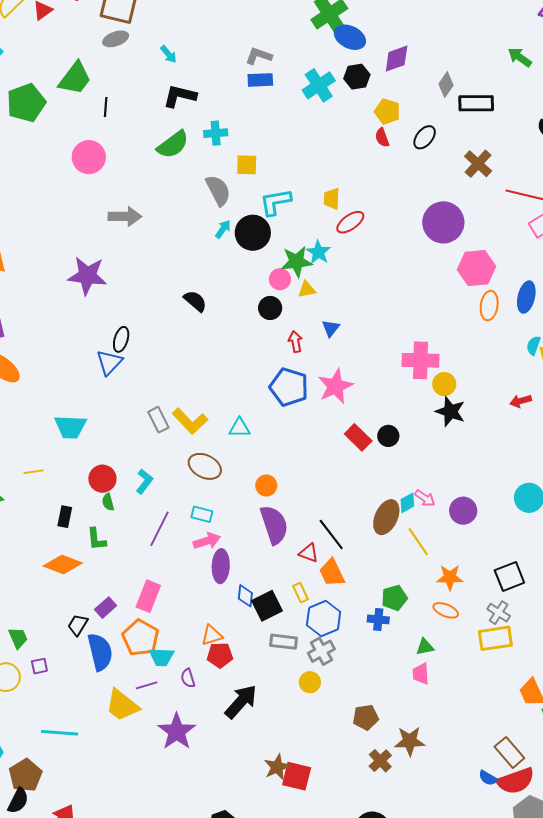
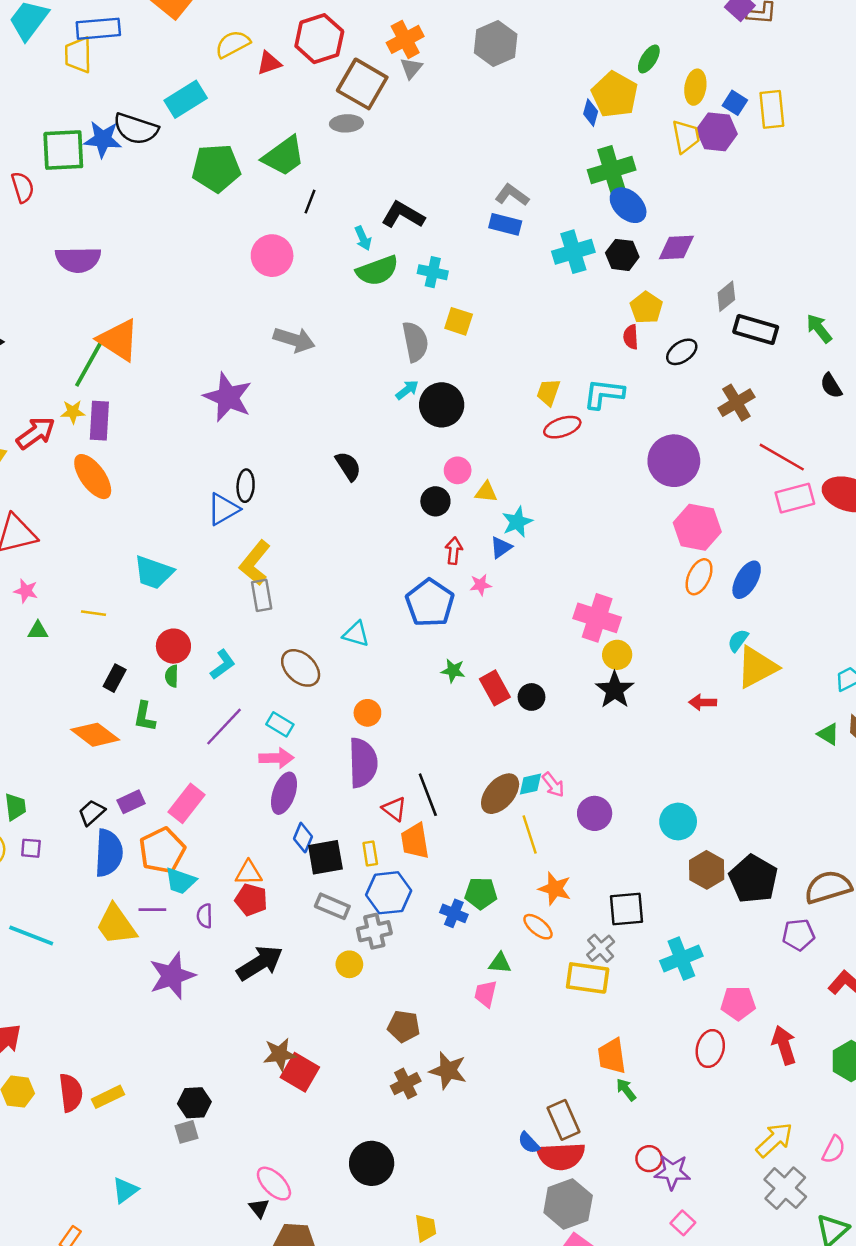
cyan arrow: (168, 54) -> (363, 238), moved
green arrow: (520, 57) -> (819, 328), moved
cyan L-shape: (275, 202) -> (604, 394), moved
cyan star: (318, 252) -> (517, 522), moved
green star: (297, 262) -> (453, 671), moved, size x0.6
black ellipse: (121, 339) -> (246, 486), turned -30
pink star: (335, 386) -> (480, 585), moved, size x0.5
yellow L-shape: (190, 421) -> (255, 563), moved, turned 66

